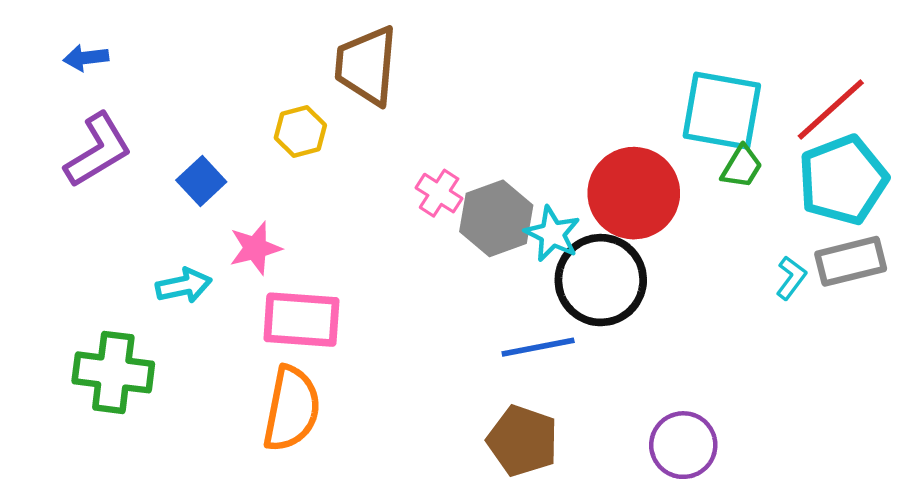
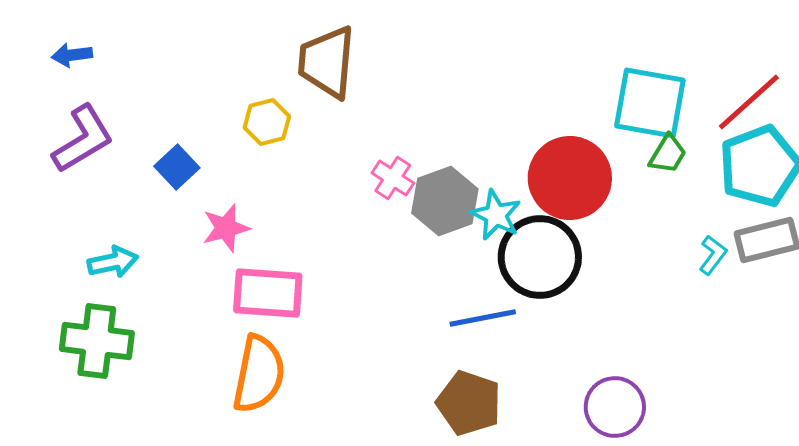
cyan arrow: (184, 286) -> (113, 262), moved

